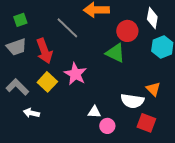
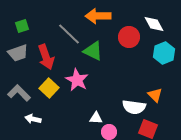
white diamond: (152, 18) -> (154, 24), turned -40
green triangle: (115, 53) -> (93, 51), moved

